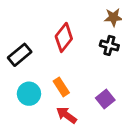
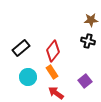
red diamond: (64, 37) -> (53, 51), moved

